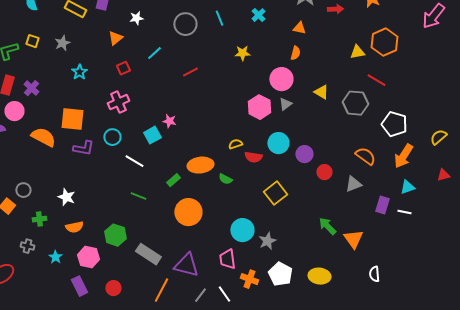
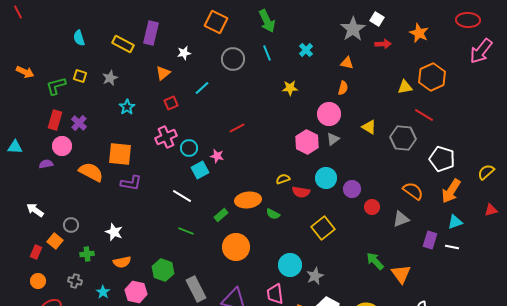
red line: (190, 72) -> (237, 128), moved
cyan circle: (112, 137) -> (189, 148), moved
gray rectangle: (148, 254) -> (196, 289), turned 30

